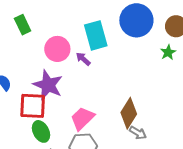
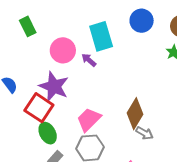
blue circle: (136, 20) -> (142, 21), size x0.7
red square: (33, 106) -> (39, 108), turned 32

